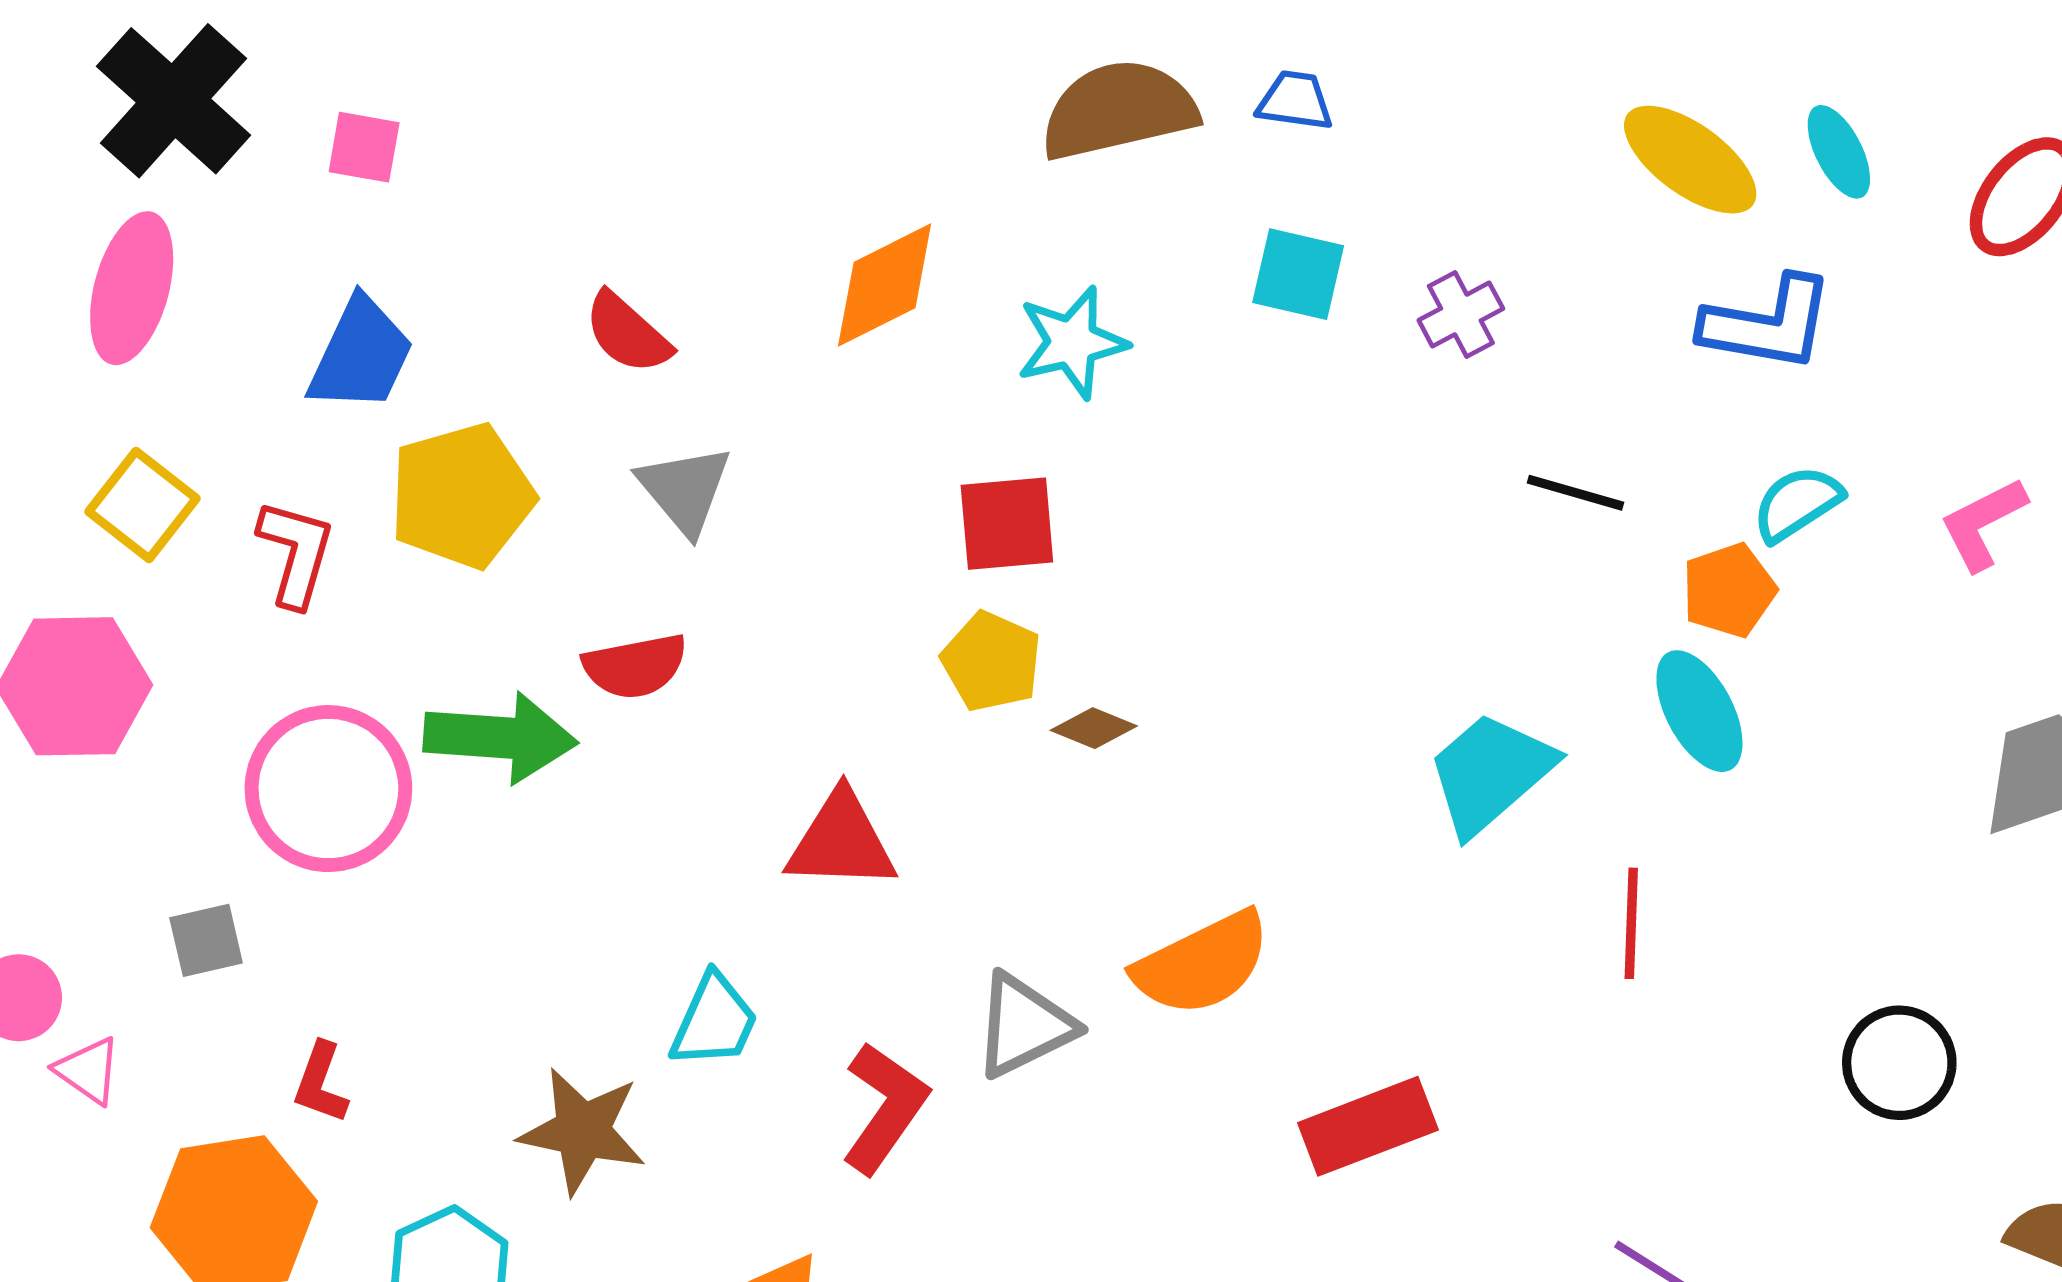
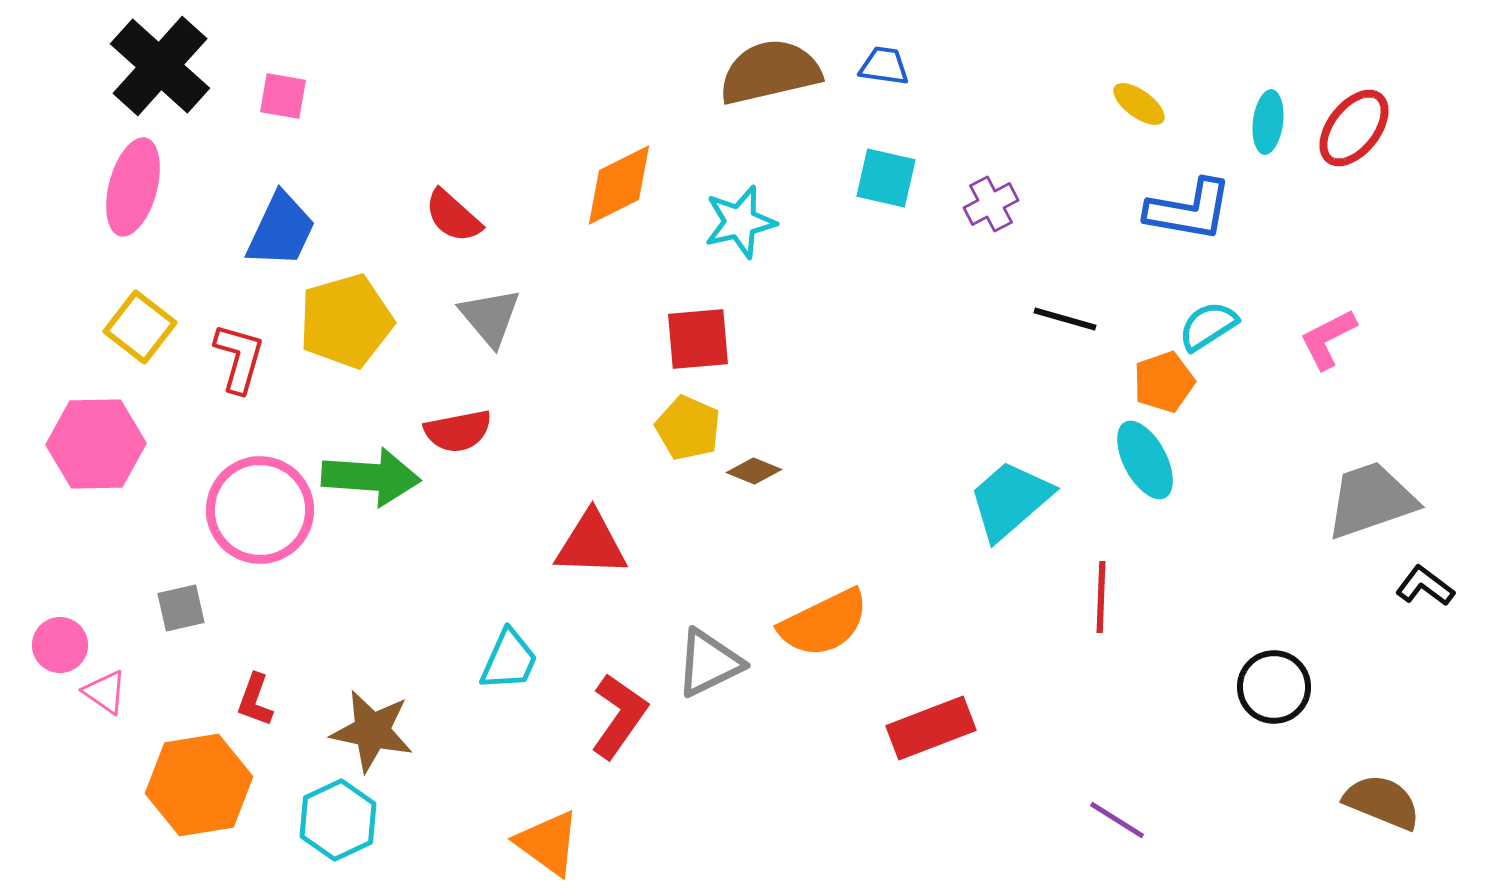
cyan ellipse: (1839, 152) -> (1268, 122), moved, turned 34
yellow ellipse: (1690, 160) -> (1139, 104), size x0.6
brown star: (582, 1131) -> (372, 731), moved

